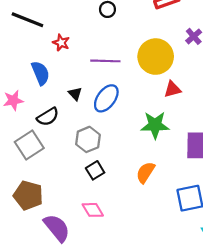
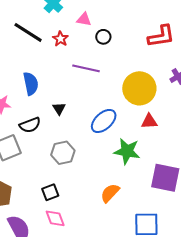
red star: (61, 43) -> (60, 39), moved
purple line: (105, 61) -> (86, 68), moved
blue ellipse: (106, 98) -> (104, 121), moved
black square: (95, 170) -> (50, 192), moved

